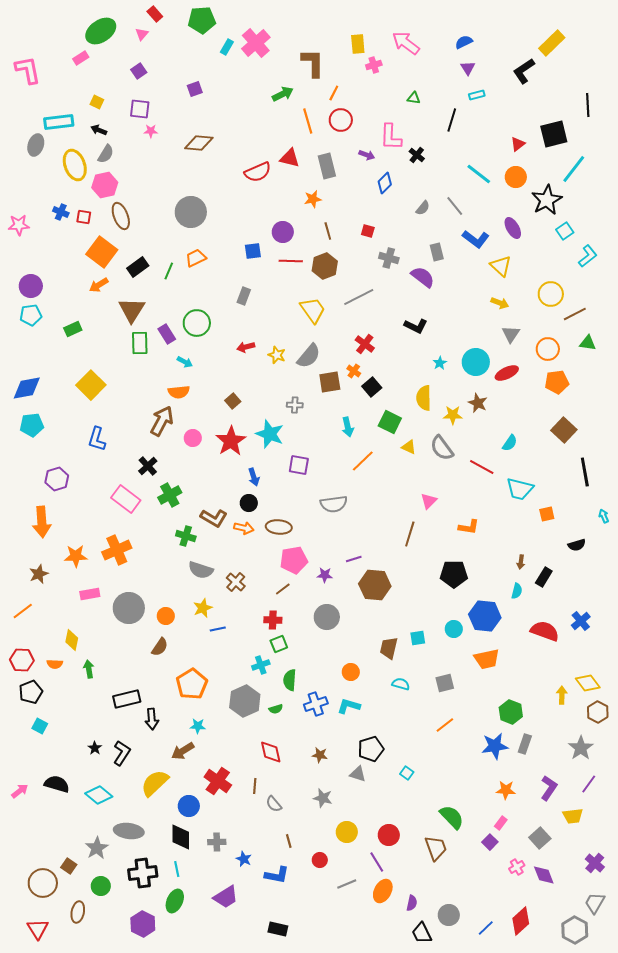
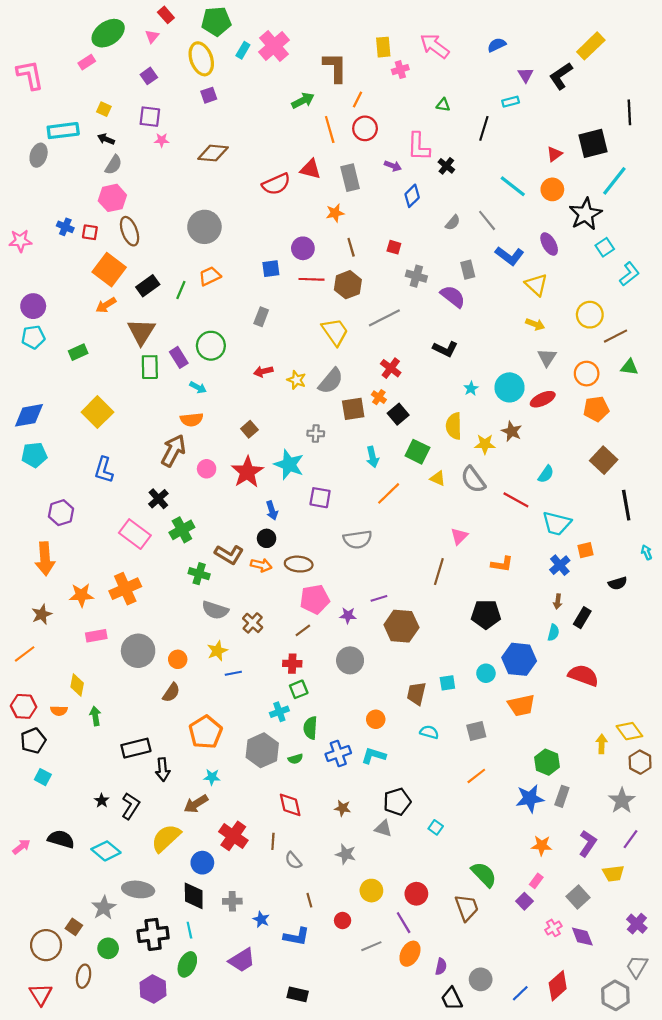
purple triangle: (468, 68) -> (526, 75), moved
yellow ellipse: (75, 165) -> (201, 59), moved
blue cross: (581, 621) -> (560, 565), moved

